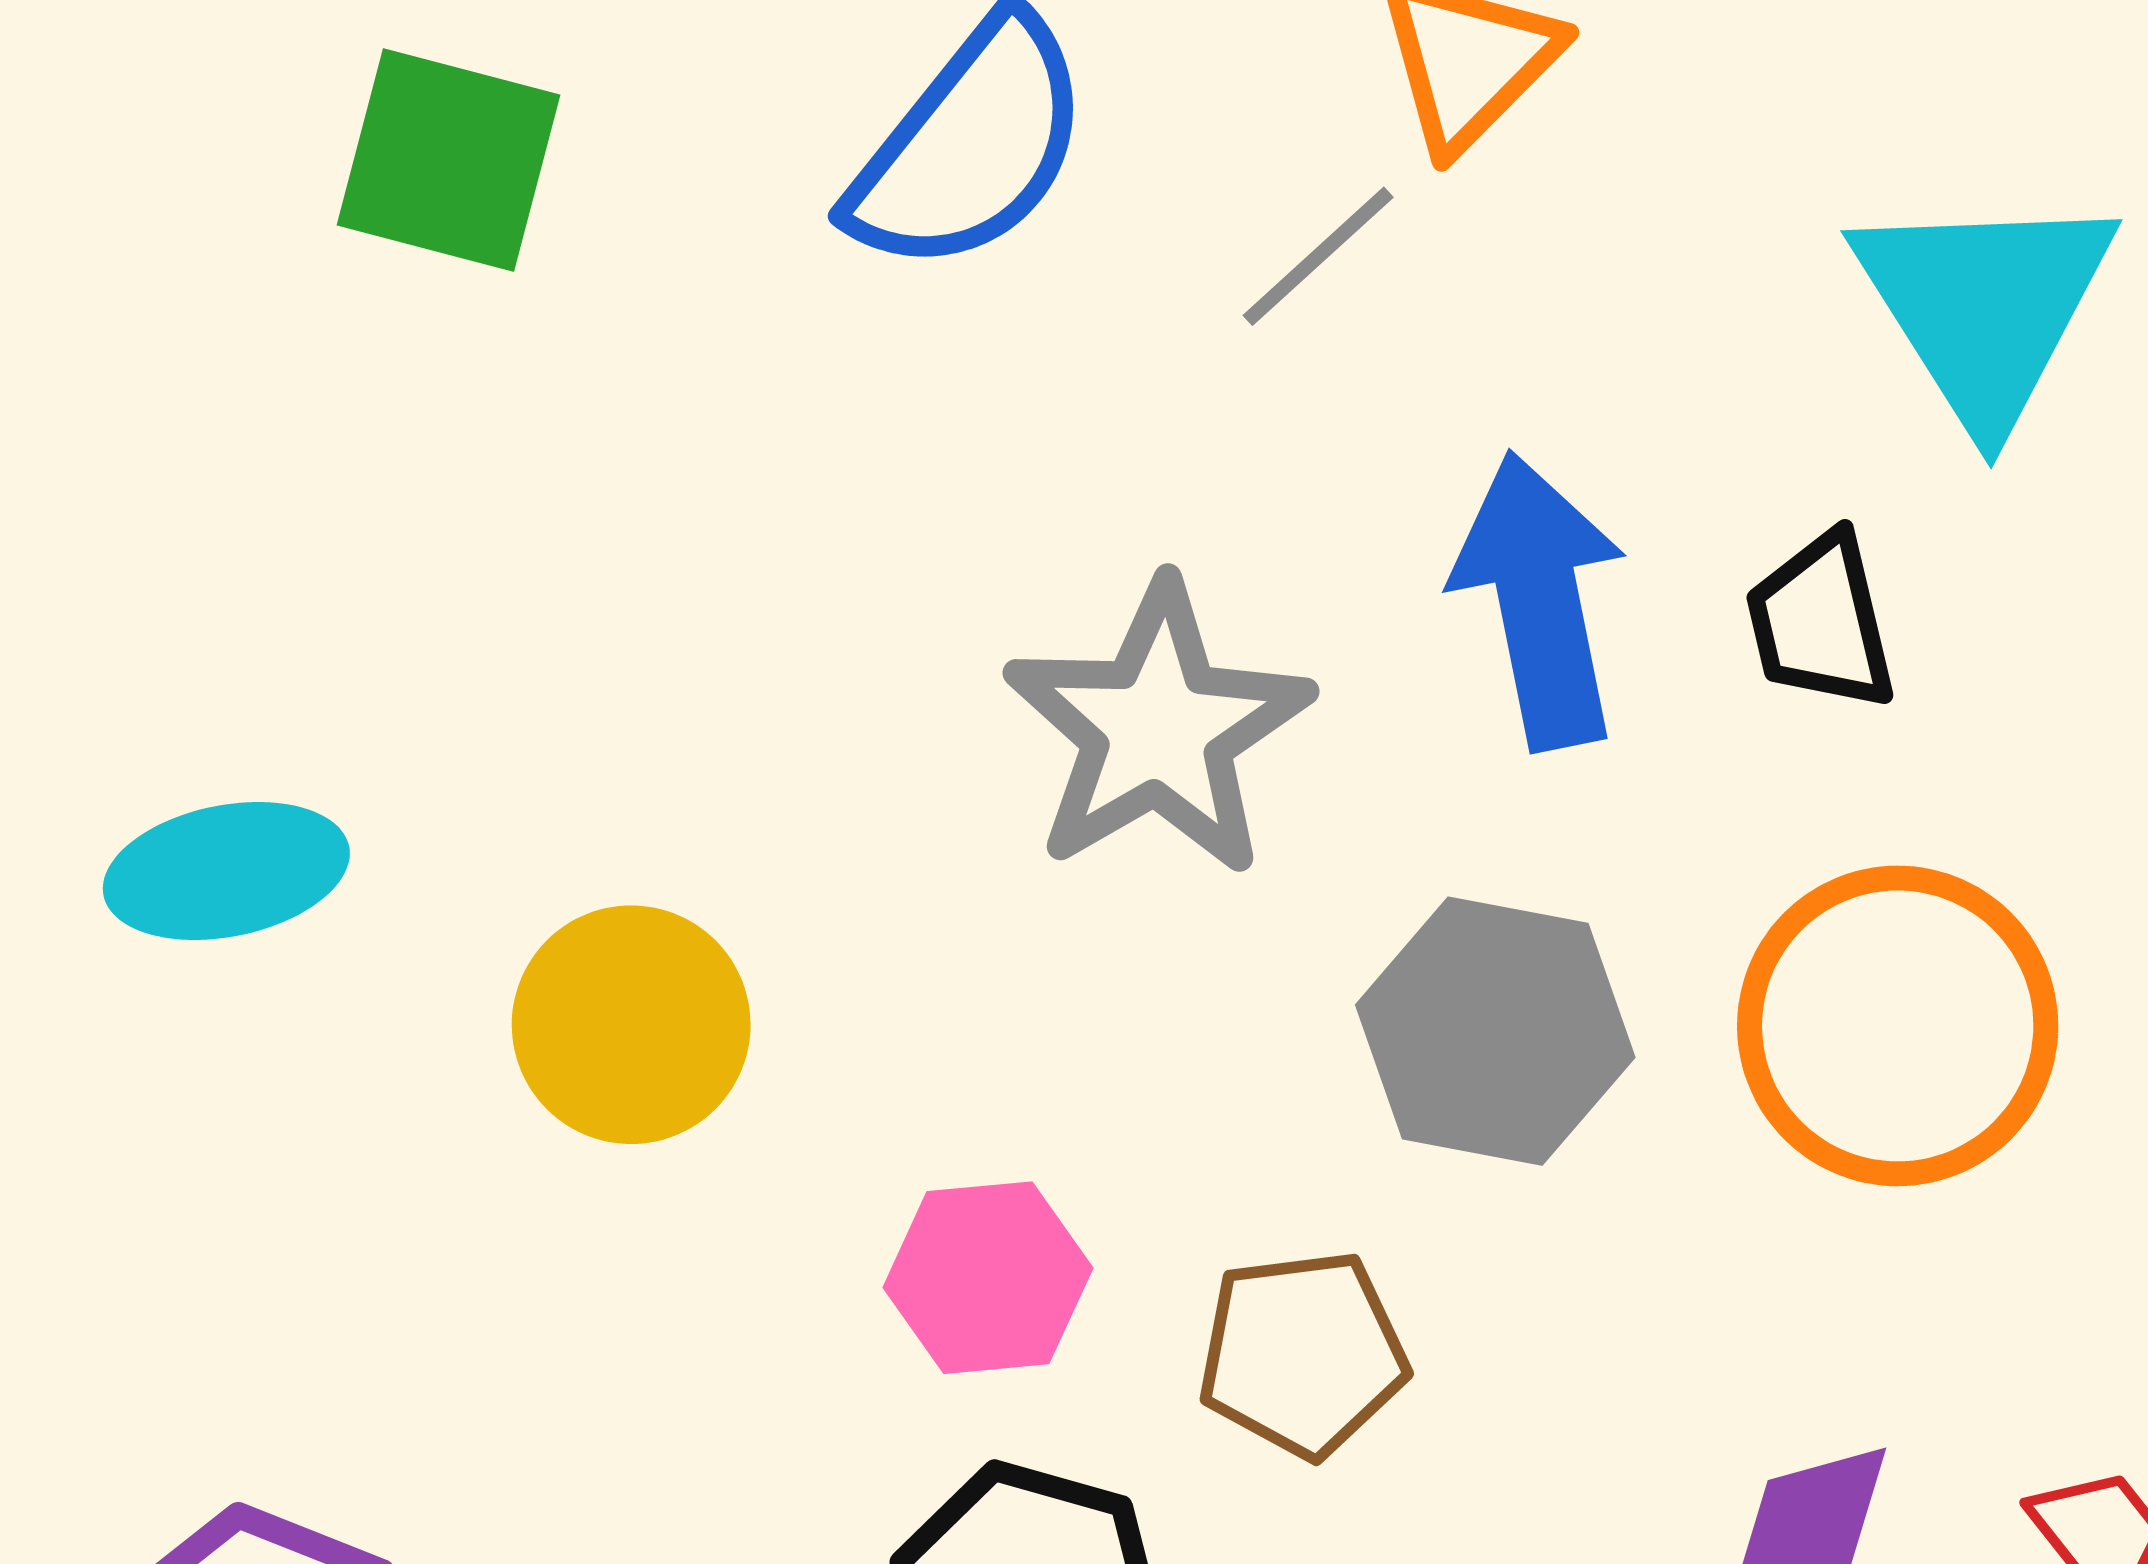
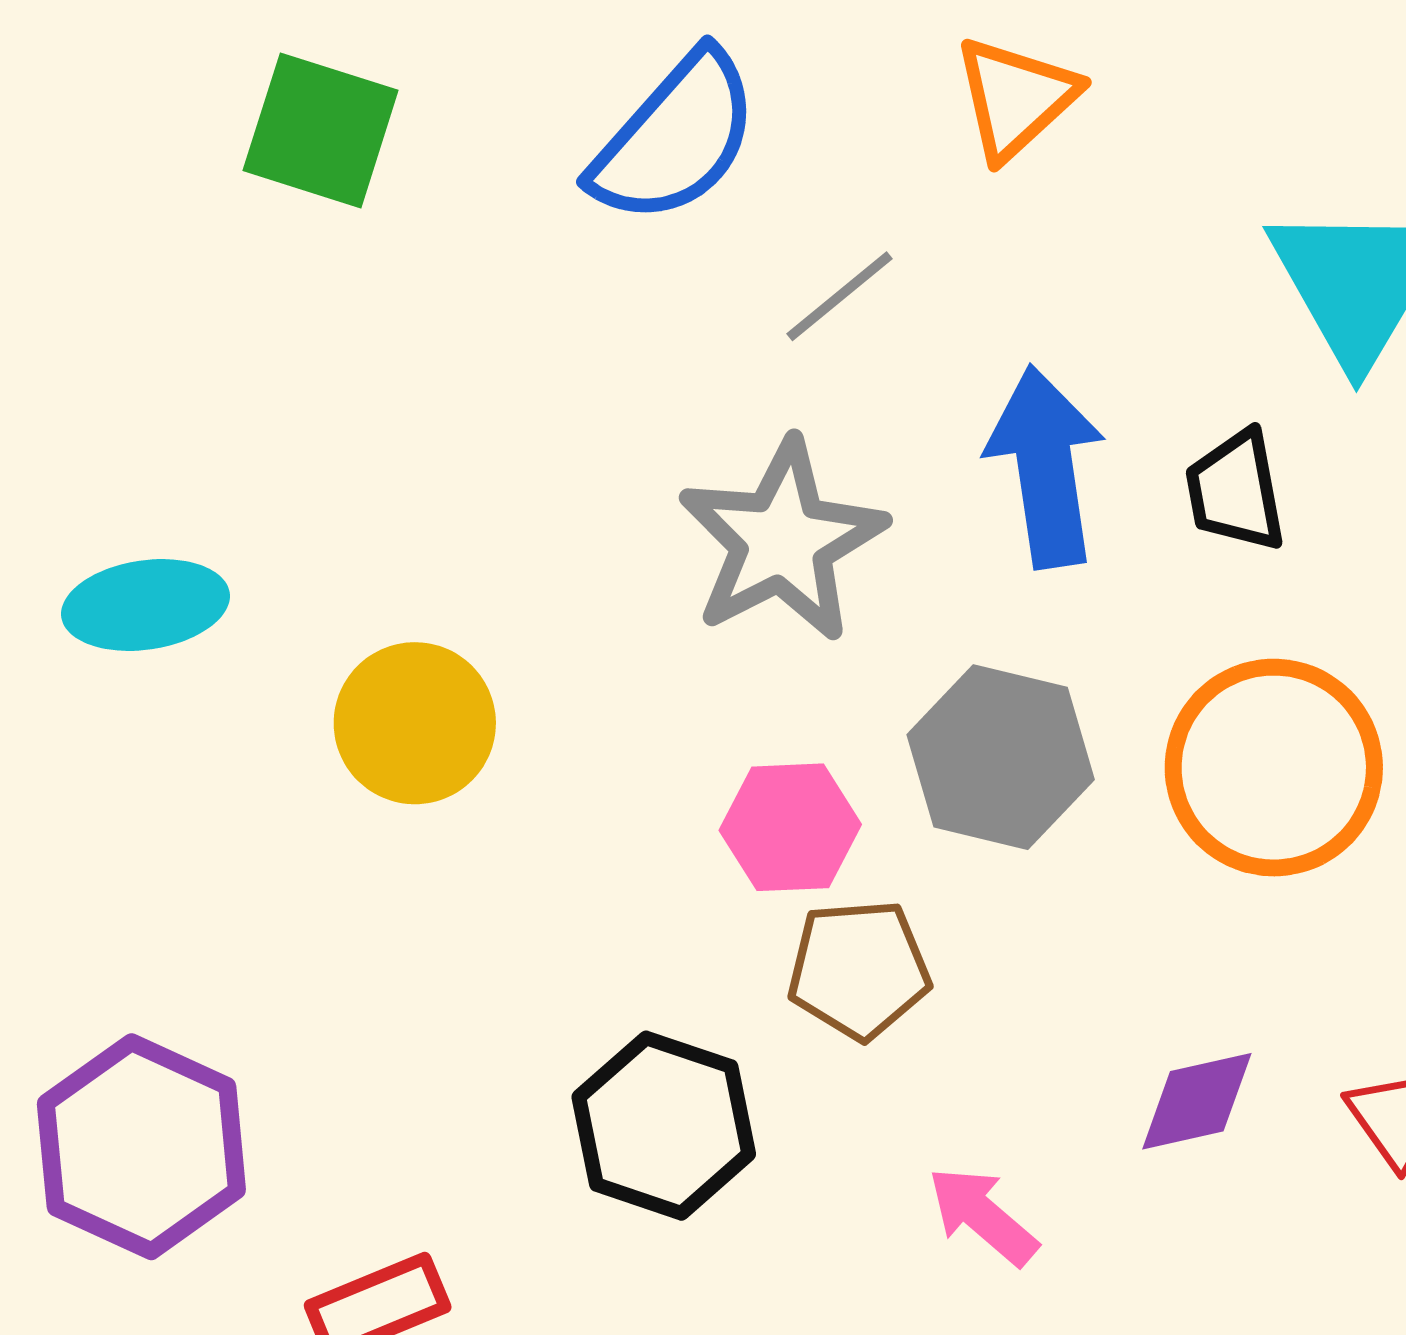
gray line: (1318, 256) -> (840, 296), moved
pink hexagon: (988, 1278) -> (790, 827), moved

